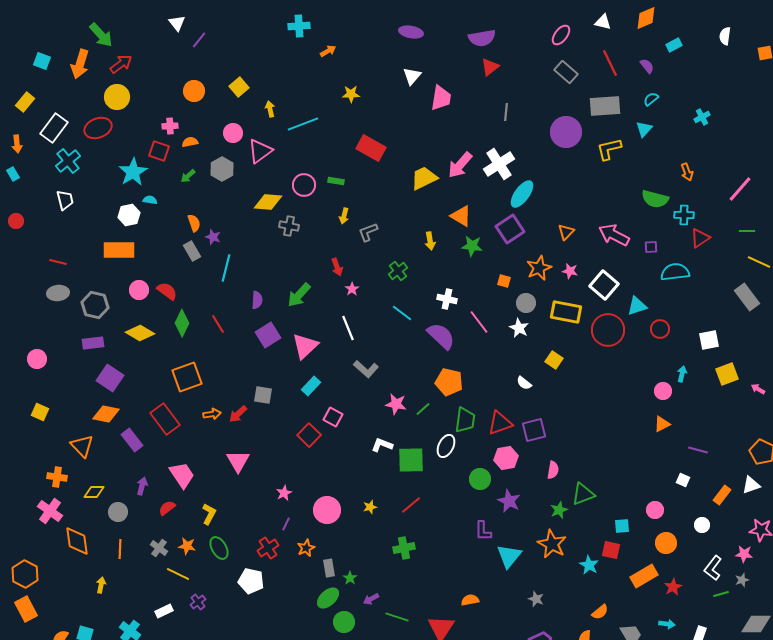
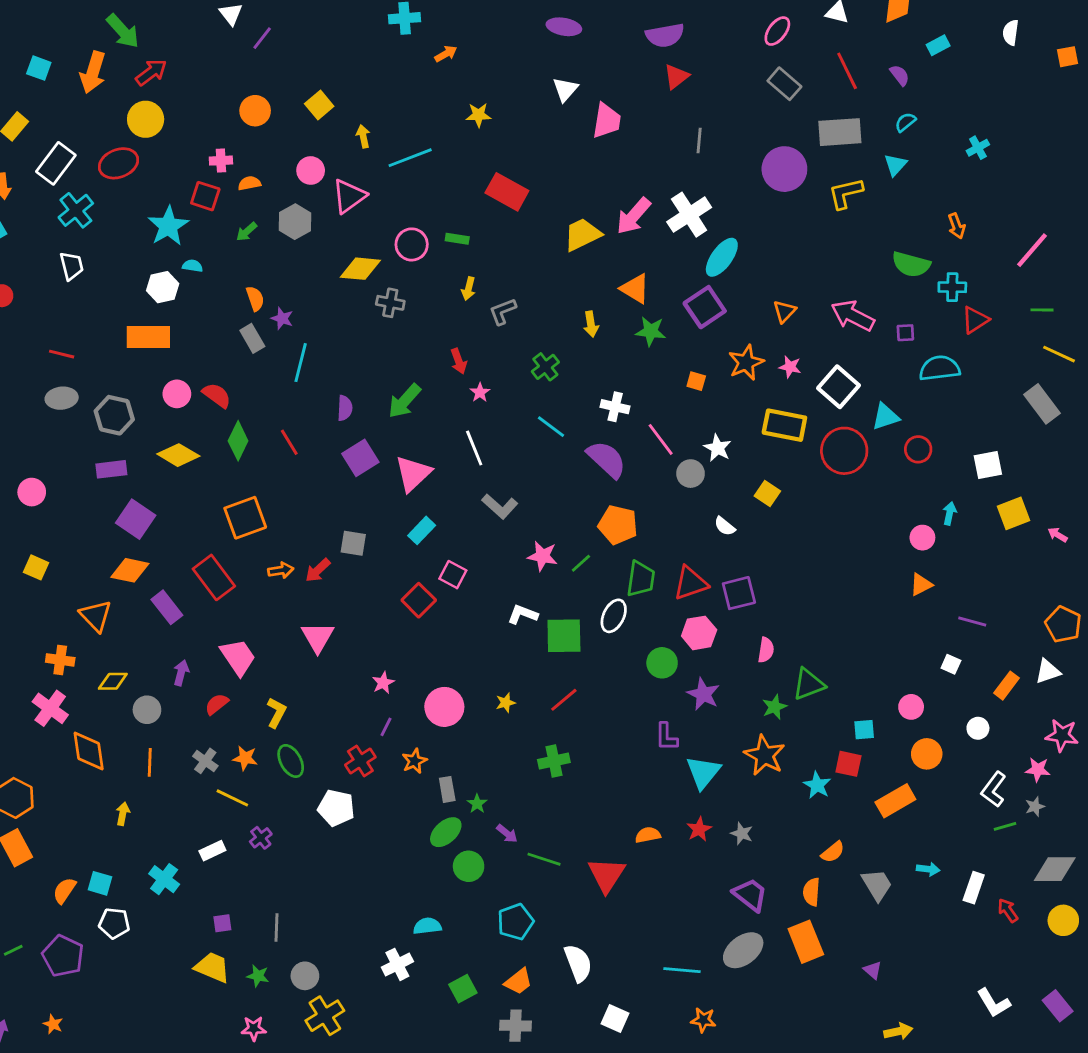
gray circle: (526, 303) -> (691, 474), moved
red star: (673, 587) -> (699, 829), moved
purple arrow: (371, 599) -> (507, 834), turned -112

